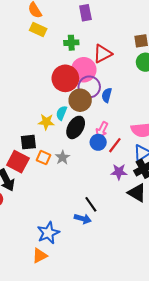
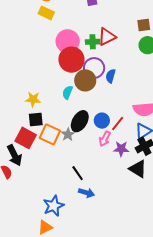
green cross: (71, 43) -> (93, 42), moved
pink circle: (84, 70) -> (68, 41), moved
yellow star: (46, 122) -> (33, 99), moved
black ellipse: (76, 127) -> (80, 121), moved
pink arrow: (102, 130) -> (105, 139), moved
orange square: (43, 158) -> (50, 134), size x1.5
black line: (91, 204) -> (78, 173), moved

